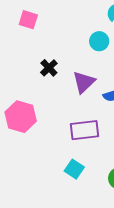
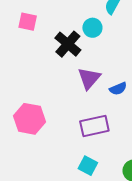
cyan circle: (99, 41) -> (92, 28), moved
black cross: (49, 68) -> (68, 44), moved, size x1.5

